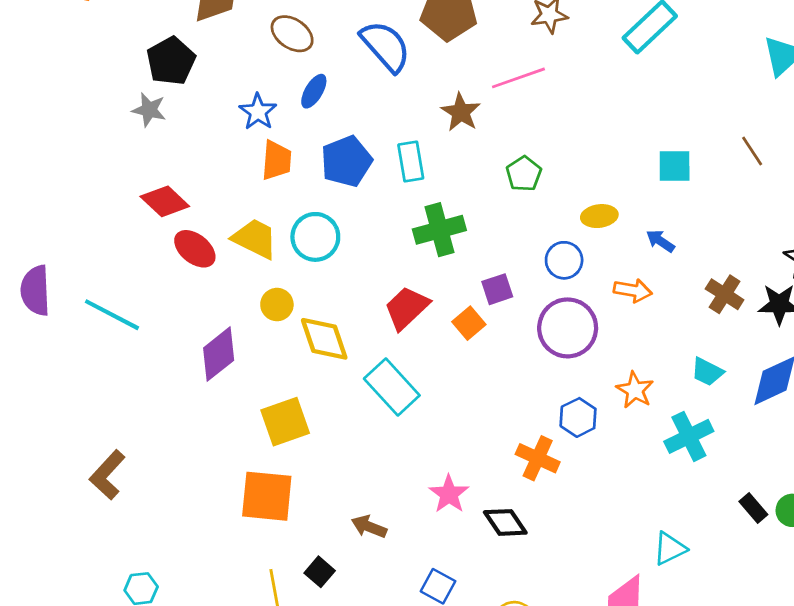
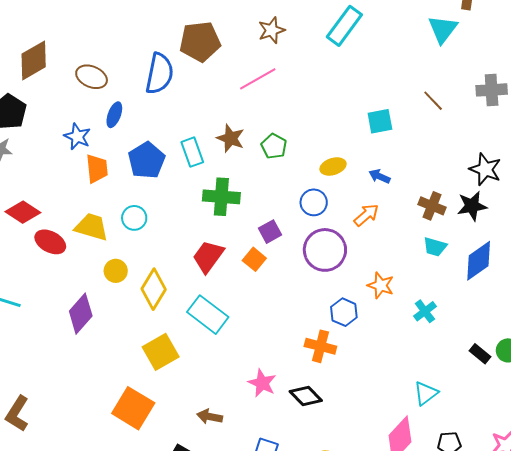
blue semicircle: (386, 46) -> (159, 74), turned 63
brown star: (461, 112) -> (231, 138), moved
green cross: (439, 230) -> (221, 197), turned 30
cyan circle: (315, 237) -> (134, 218), size x0.7
orange arrow: (633, 290) -> (366, 215), turned -40
yellow diamond: (324, 339) -> (154, 289), turned 60
cyan trapezoid: (707, 372) -> (435, 247), moved
yellow square: (285, 422) -> (161, 352), moved
cyan cross: (689, 436) -> (425, 311), size x0.7
orange square: (267, 496) -> (133, 408), turned 36

